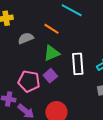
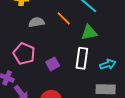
green triangle: (52, 53) -> (89, 32), moved
pink pentagon: (29, 81) -> (24, 54), moved

